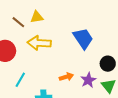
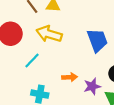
cyan line: (20, 80) -> (32, 60), moved

